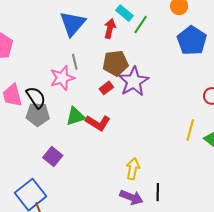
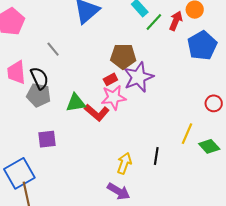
red arrow: (110, 29) -> (176, 21), moved
gray line: (75, 62) -> (53, 49), moved, turned -35
pink star: (62, 78) -> (114, 97), moved
purple square: (53, 157) -> (47, 139), turned 36
black line: (158, 192) -> (156, 156), moved

